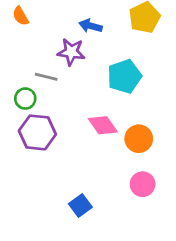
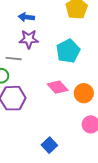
blue arrow: (91, 26) -> (26, 17), moved

